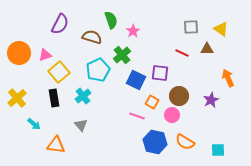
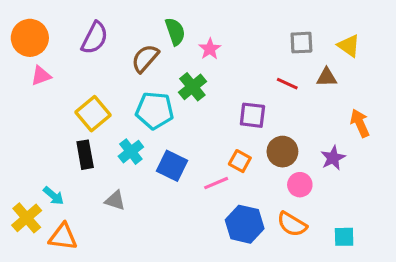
brown semicircle: (92, 37) -> (145, 58), turned -66
orange circle: (19, 53) -> (30, 38), moved
pink triangle: (45, 55) -> (41, 76), moved
cyan pentagon: (98, 70) -> (155, 110), turned 30
blue square: (136, 80) -> (172, 166), moved
yellow cross: (17, 98) -> (27, 218), moved
pink circle: (172, 115) -> (300, 185), moved
pink line: (137, 116) -> (216, 183), turned -42
gray triangle: (81, 125) -> (115, 200), moved, turned -32
orange triangle: (56, 145) -> (63, 237), moved

